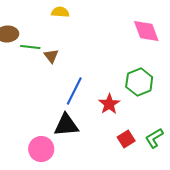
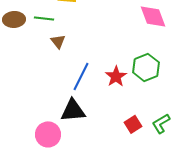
green line: (30, 47) -> (44, 18), moved
red star: (109, 104) -> (116, 76), moved

